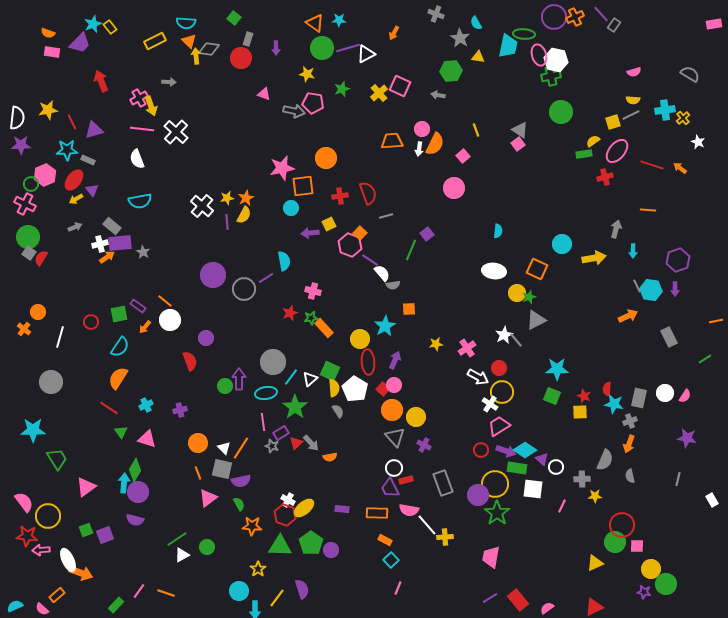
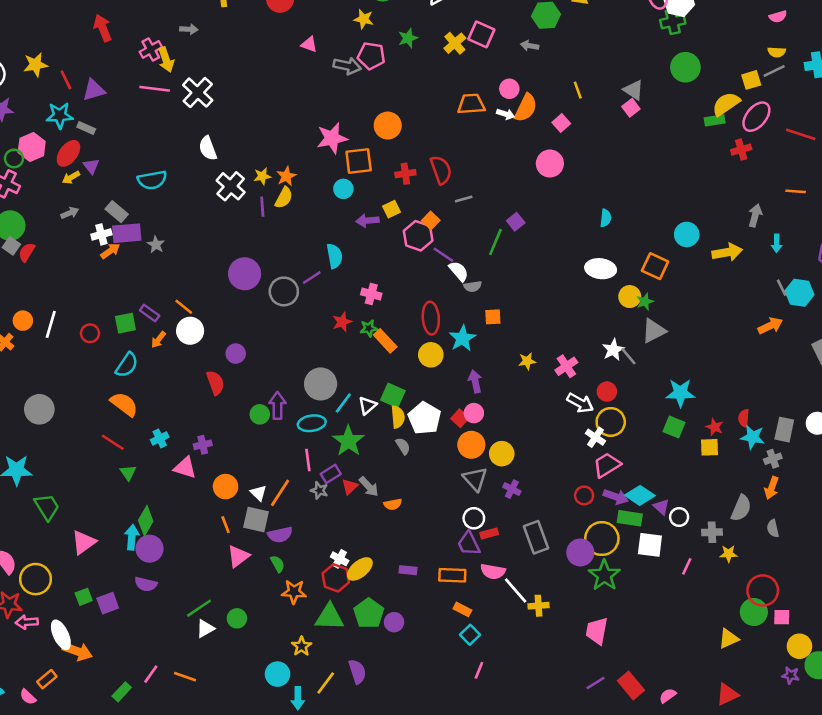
yellow semicircle: (593, 141) -> (726, 104), size x1.6
white arrow: (419, 149) -> (506, 114), turned -80
white semicircle: (137, 159) -> (208, 148), moved
white line: (60, 337) -> (51, 324), moved
purple arrow: (395, 360) -> (475, 381), turned -36
red ellipse: (368, 362) -> (431, 318), moved
orange semicircle: (118, 378) -> (124, 404), turned 95
pink triangle: (147, 439) -> (185, 468), moved

